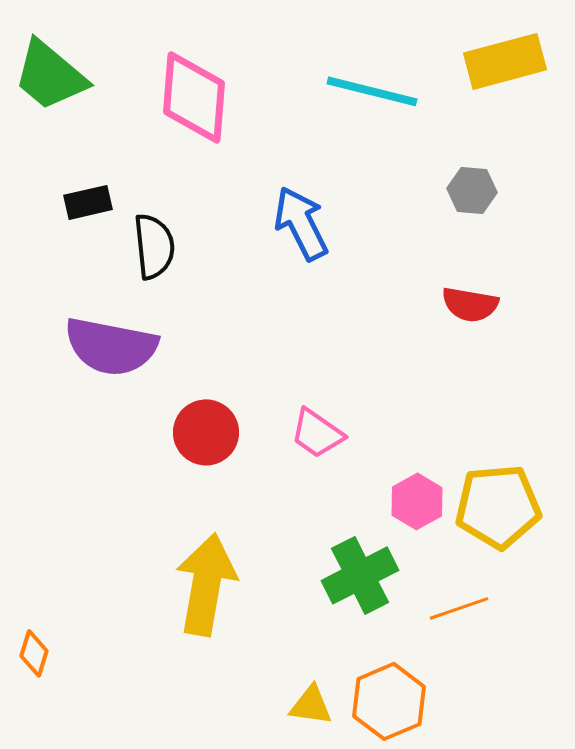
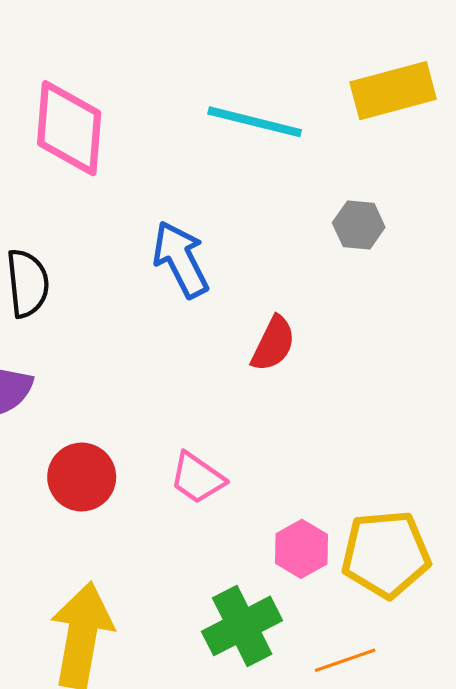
red semicircle: (470, 304) -> (273, 344), moved, turned -74

